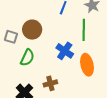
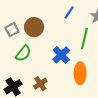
gray square: (11, 37) -> (12, 30), turned 32
brown cross: (50, 83) -> (40, 84), turned -32

